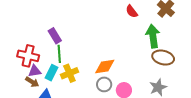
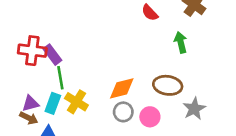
green arrow: (153, 36) -> (181, 42), size x0.7
red cross: (28, 56) -> (32, 51), moved
brown ellipse: (163, 58) -> (168, 85), moved
yellow cross: (69, 73) -> (76, 102), turned -30

